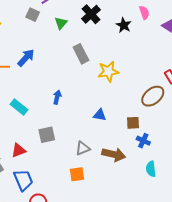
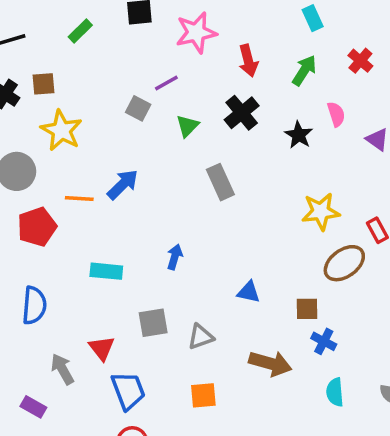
yellow star: (108, 71) -> (321, 212), moved
cyan rectangle: (19, 107) -> (106, 271), turned -36
gray triangle: (83, 148) -> (201, 337), moved
red triangle: (19, 150) -> (102, 348), turned -49
blue trapezoid: (23, 180) -> (128, 391), moved

